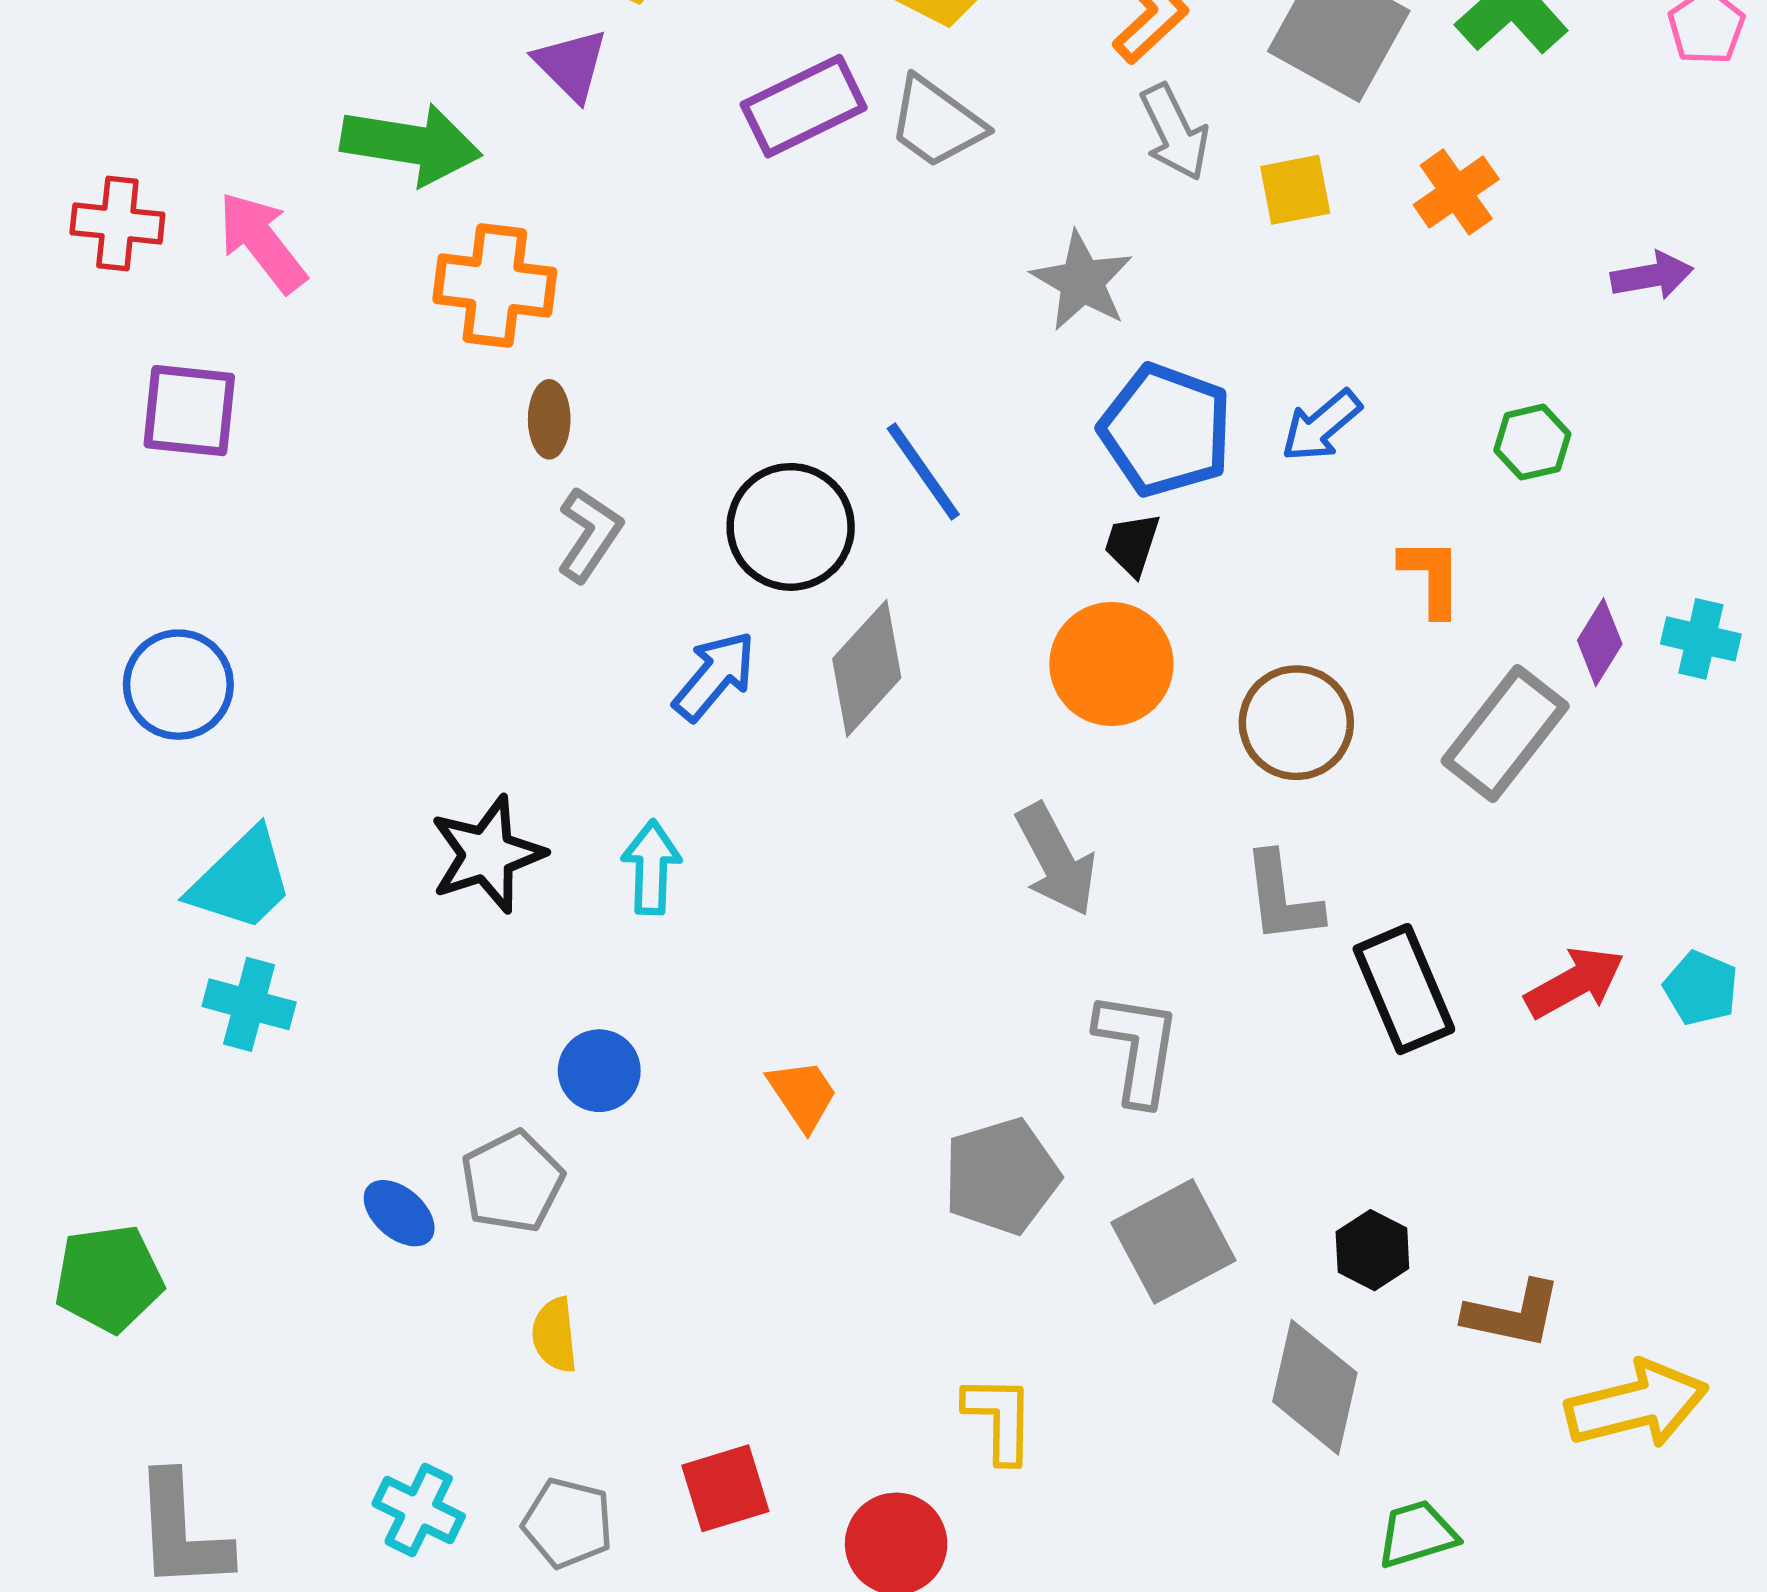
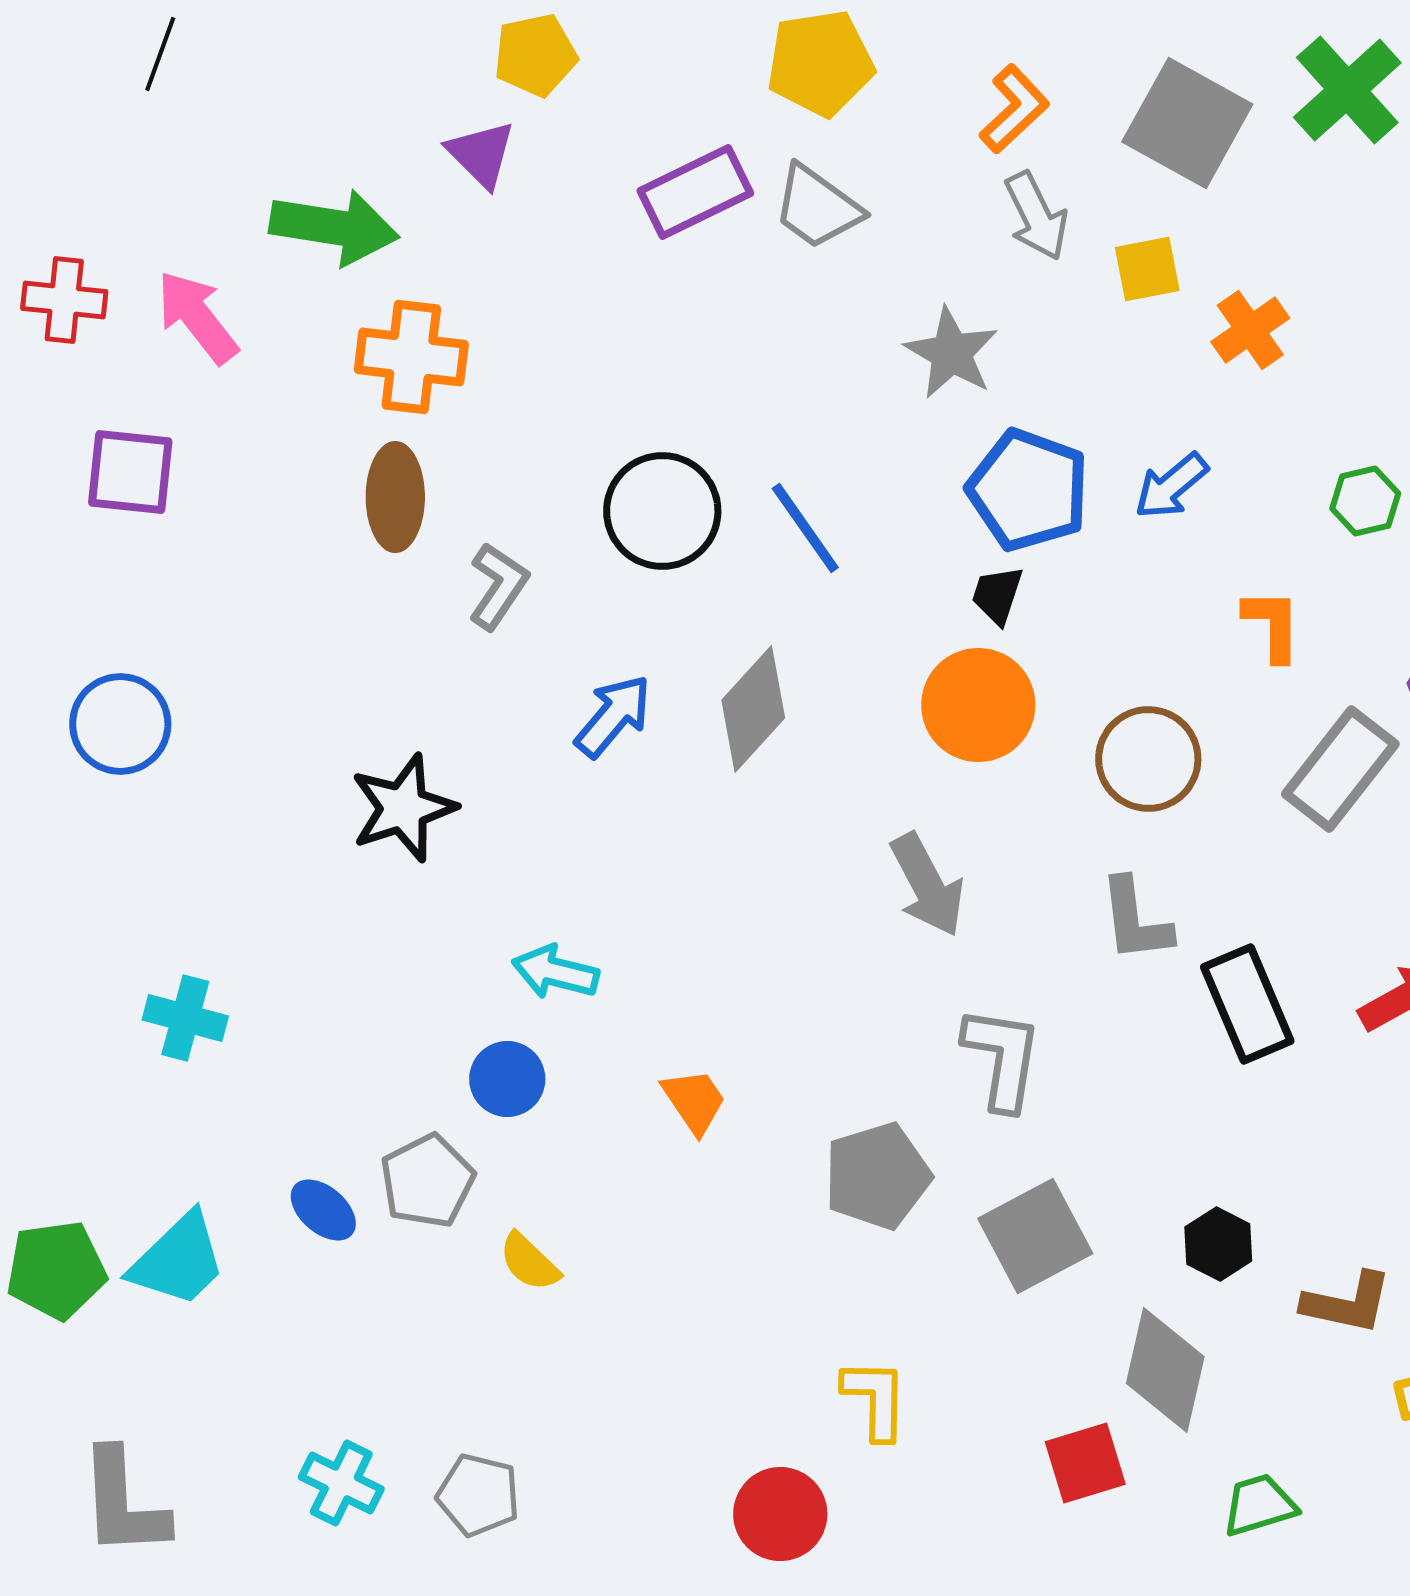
orange cross: (1456, 192) -> (1250, 330), moved
brown ellipse: (549, 419) -> (395, 497), moved, size x1.5
black circle: (791, 527) -> (662, 511), moved
black star: (487, 854) -> (403, 808), moved
cyan arrow: (651, 867) -> (555, 972), moved, turned -78
cyan trapezoid: (241, 880) -> (178, 1260), moved
yellow semicircle: (555, 1335) -> (529, 1262), moved, turned -40
red square: (725, 1488) -> (1085, 1463), moved

